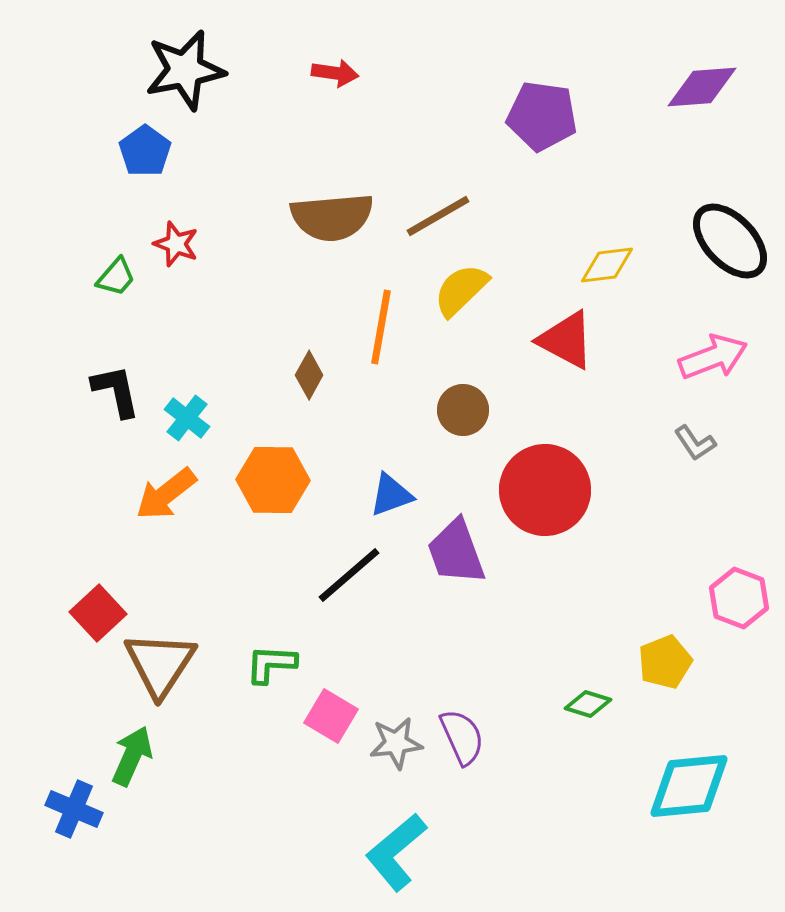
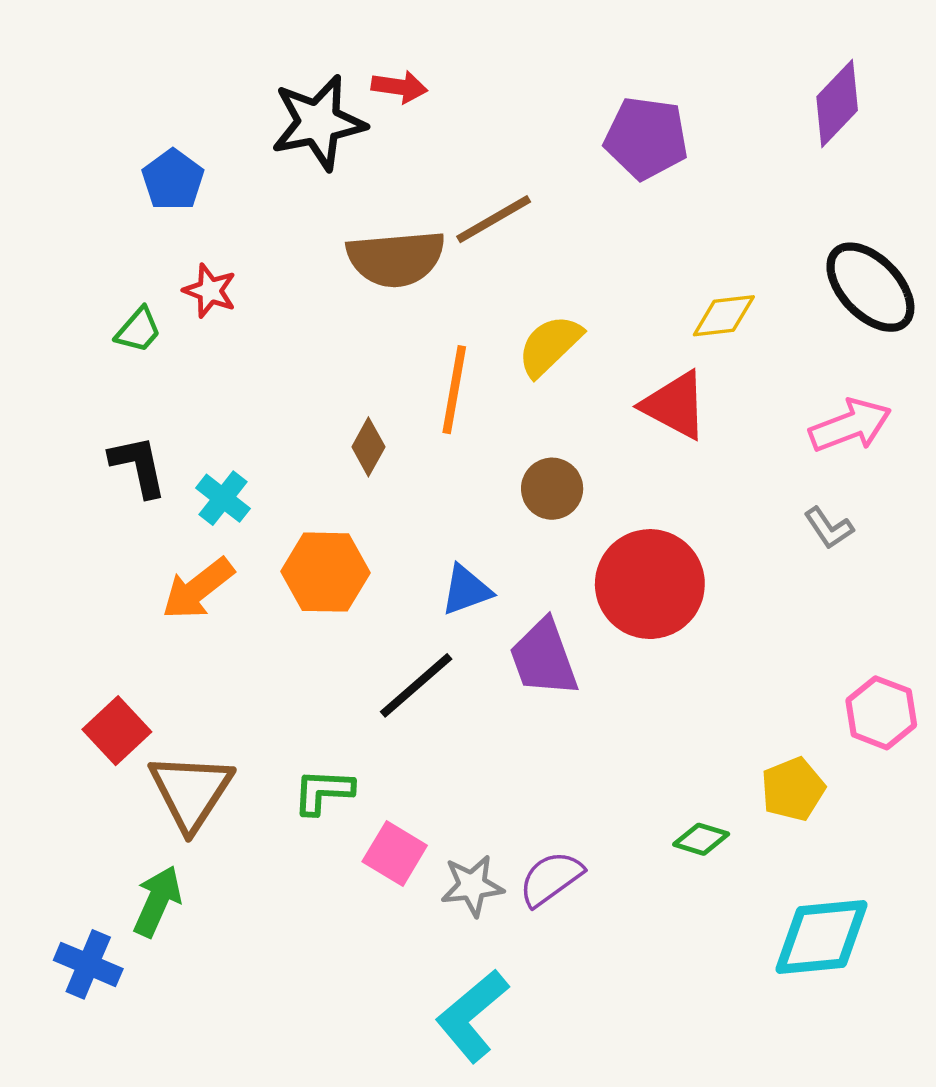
black star: (185, 70) -> (318, 123), moved
purple diamond: (702, 87) -> (837, 104), turned -42
brown line: (438, 216) -> (494, 219), moved
purple semicircle: (462, 737) -> (551, 879), turned -102

